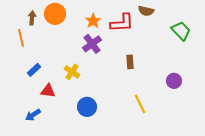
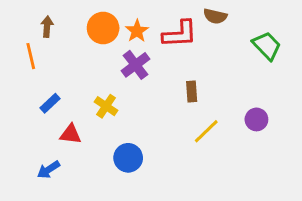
orange circle: (55, 14) -> (103, 28), moved
yellow line: (140, 104) -> (206, 131), moved, turned 72

